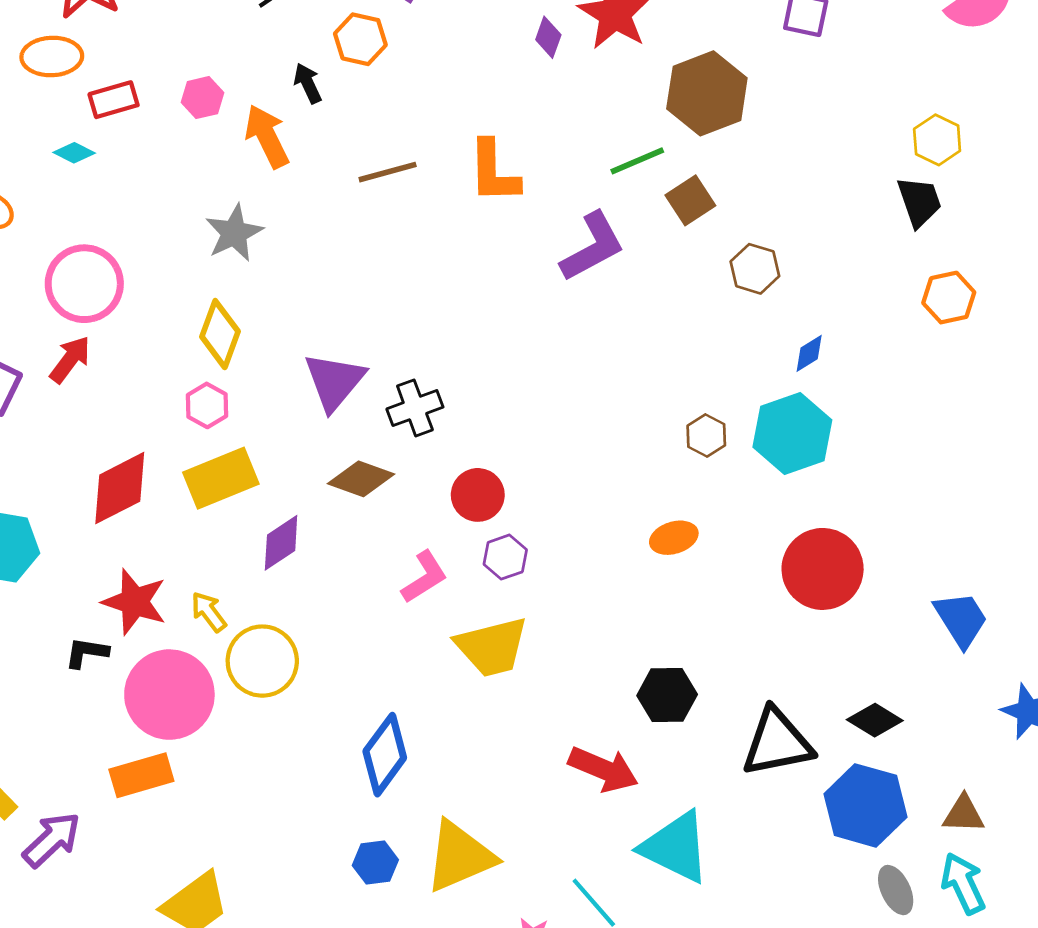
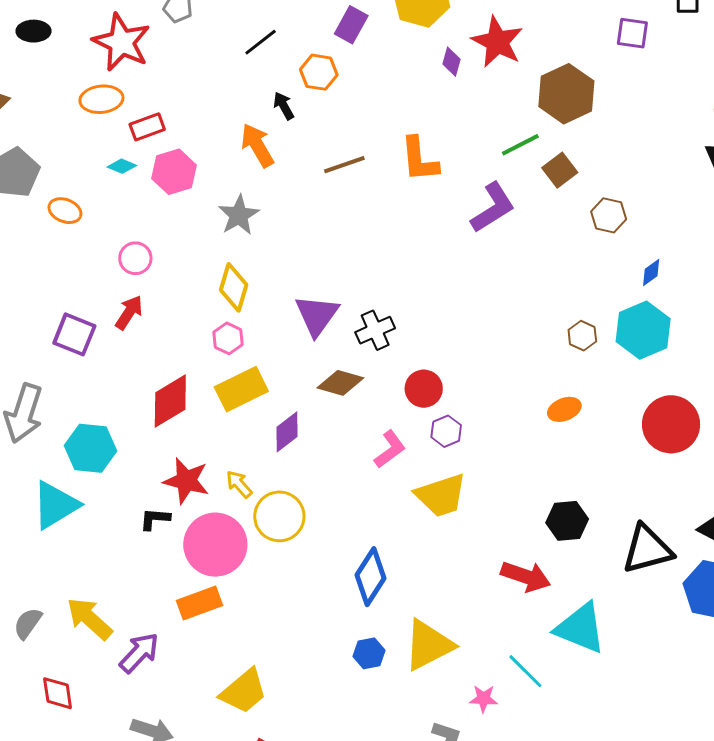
pink hexagon: (203, 98) -> (174, 172), moved, size x1.5
pink circle: (84, 284) -> (135, 258), size x0.6

